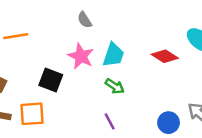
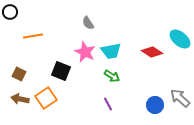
cyan trapezoid: (113, 55) -> (111, 51), turned 60
orange square: (32, 114) -> (46, 98), turned -30

